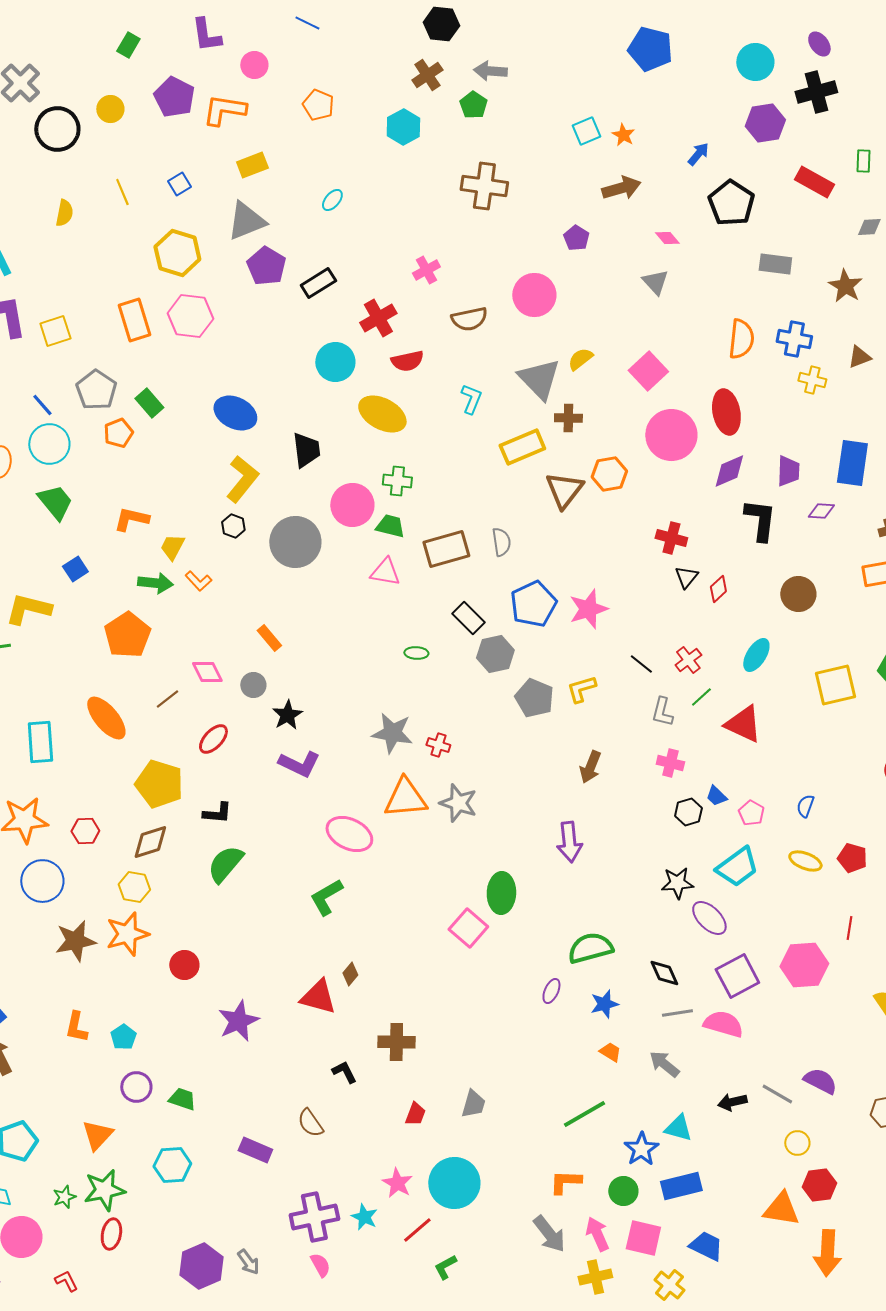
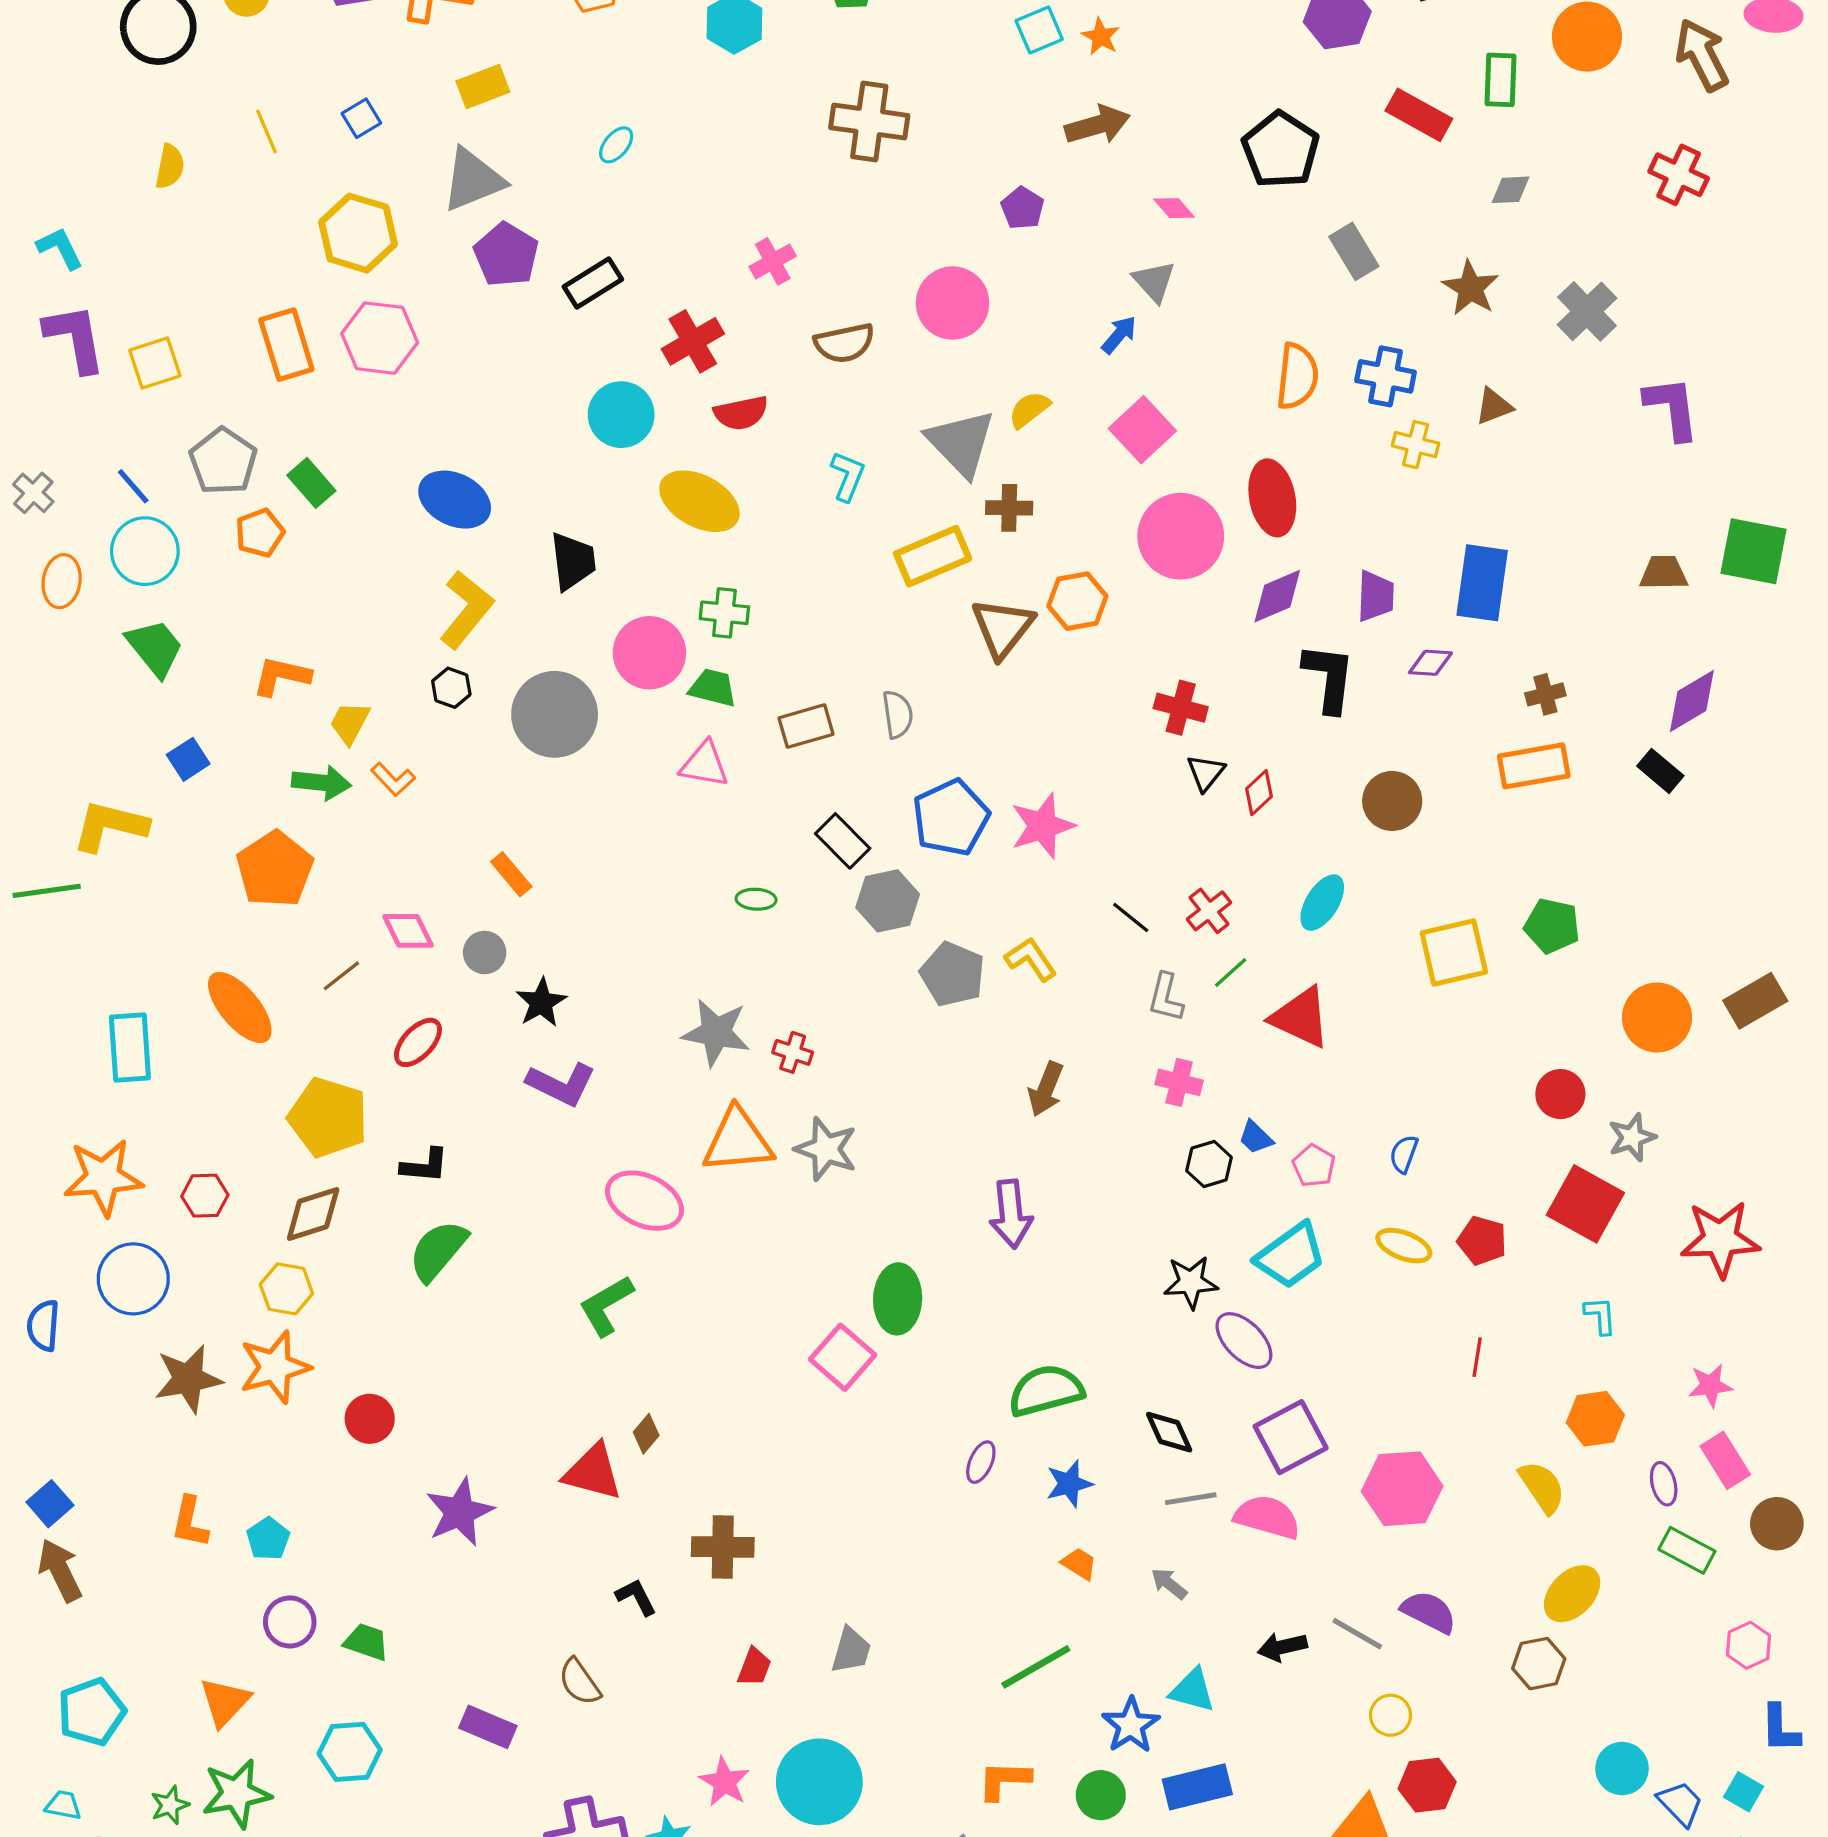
blue arrow: (698, 154) -> (1119, 335), moved
green rectangle: (863, 161) -> (1500, 80), size x1.4
gray rectangle: (775, 264) -> (1354, 251), turned 52
brown rectangle: (446, 549) -> (806, 726), size x0.7
yellow L-shape: (581, 689) -> (1031, 959), turned 72
pink hexagon: (804, 965) -> (1402, 1489), moved
gray arrow: (664, 1064) -> (1169, 1584), size x0.7

